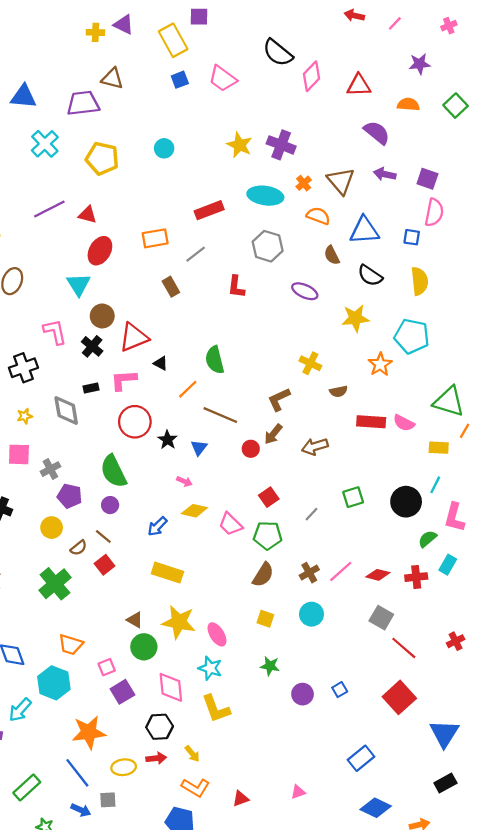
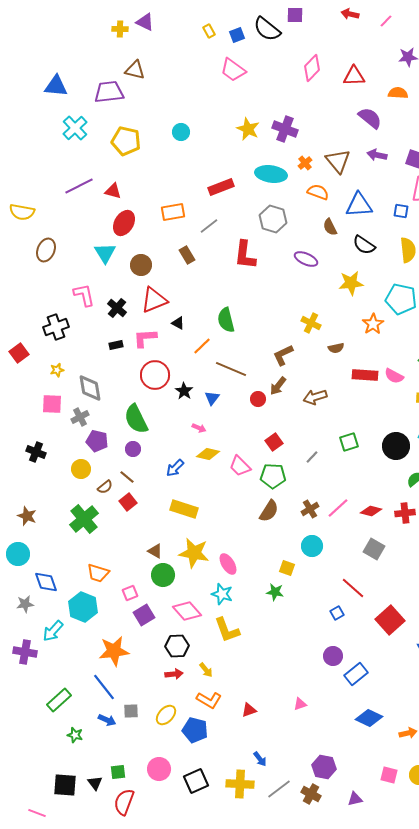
purple square: (199, 17) -> (295, 15), moved
yellow rectangle: (173, 40) -> (209, 31), moved, size x0.5
black semicircle: (278, 53) -> (267, 29), moved
blue square: (180, 80) -> (237, 35), moved
red L-shape: (236, 287) -> (245, 255), size x1.4
brown circle: (102, 316) -> (141, 265), moved
gray diamond: (66, 411) -> (90, 388), moved
yellow square: (265, 619) -> (287, 568), moved
red line: (404, 648) -> (353, 588), moved
pink diamond: (171, 687) -> (187, 611), turned -36
purple circle: (303, 694) -> (333, 656), moved
yellow ellipse: (124, 767) -> (166, 715), moved, turned -40

